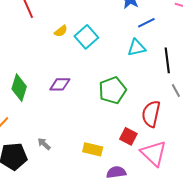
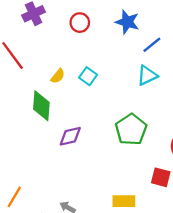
cyan square: (86, 37) -> (88, 76), size x0.7
green diamond: (19, 88) -> (41, 106), moved

